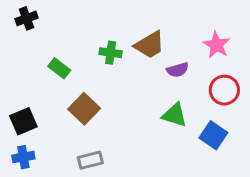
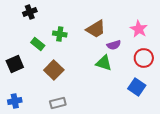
black cross: (26, 18) -> (30, 12), moved
green cross: (111, 53) -> (60, 34), moved
green triangle: (174, 115) -> (104, 63), moved
black square: (23, 121) -> (15, 64), moved

